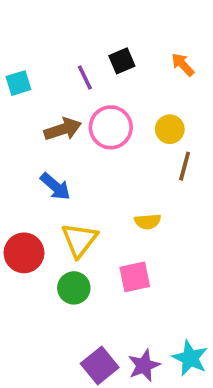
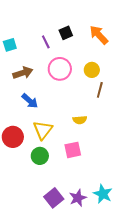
orange arrow: (183, 65) -> (99, 35), size x1.5
brown arrow: (63, 129) -> (23, 73), moved

